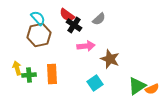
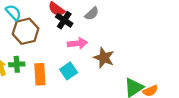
cyan semicircle: (38, 18) -> (13, 12), moved
green cross: (29, 75) -> (17, 64), moved
cyan square: (95, 83) -> (69, 71), moved

